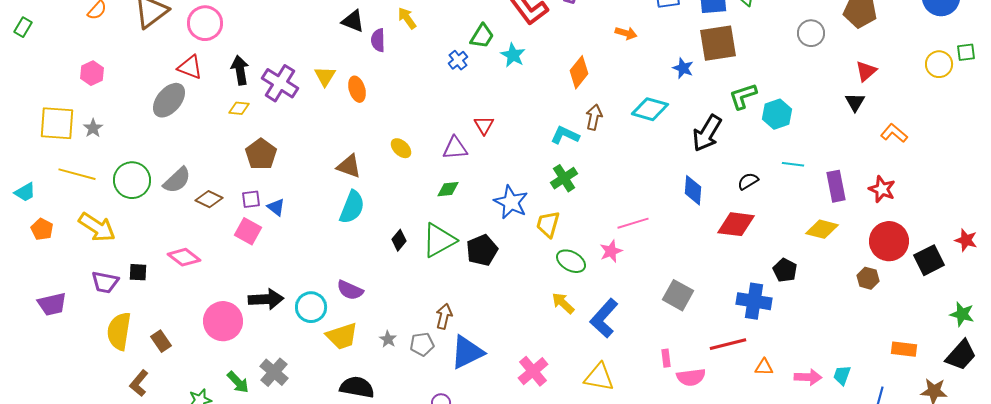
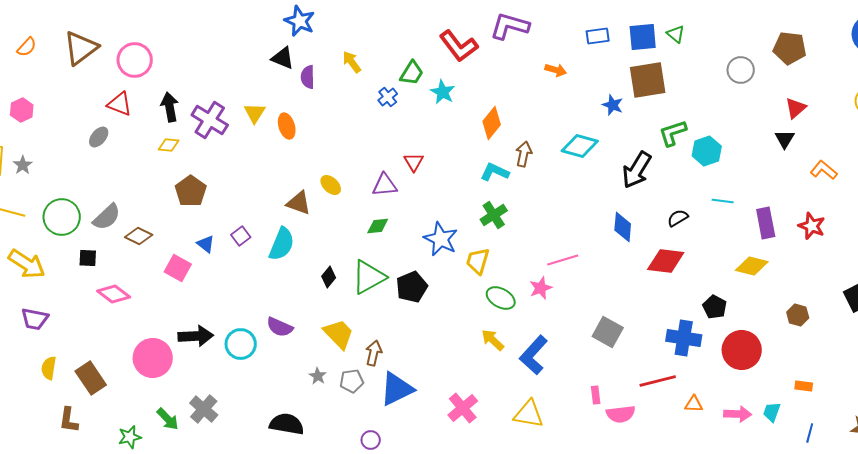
yellow arrow: (407, 18) -> (352, 62), moved
orange diamond: (579, 72) -> (492, 123), moved
gray ellipse: (169, 100) -> (99, 137), size x0.6
brown triangle: (349, 166) -> (299, 203), moved
purple square: (251, 199) -> (241, 236), moved, turned -30
red circle: (889, 241) -> (742, 350), moved
black square: (138, 272) -> (88, 258), moved
yellow semicircle: (119, 331) -> (49, 368), size x0.6
yellow trapezoid: (342, 336) -> (339, 334), moved, turned -116
brown rectangle: (161, 341) -> (91, 378), size x1.5
orange rectangle: (904, 349) -> (804, 386), moved, size x0.7
brown L-shape: (139, 383) -> (69, 420), turned -32

